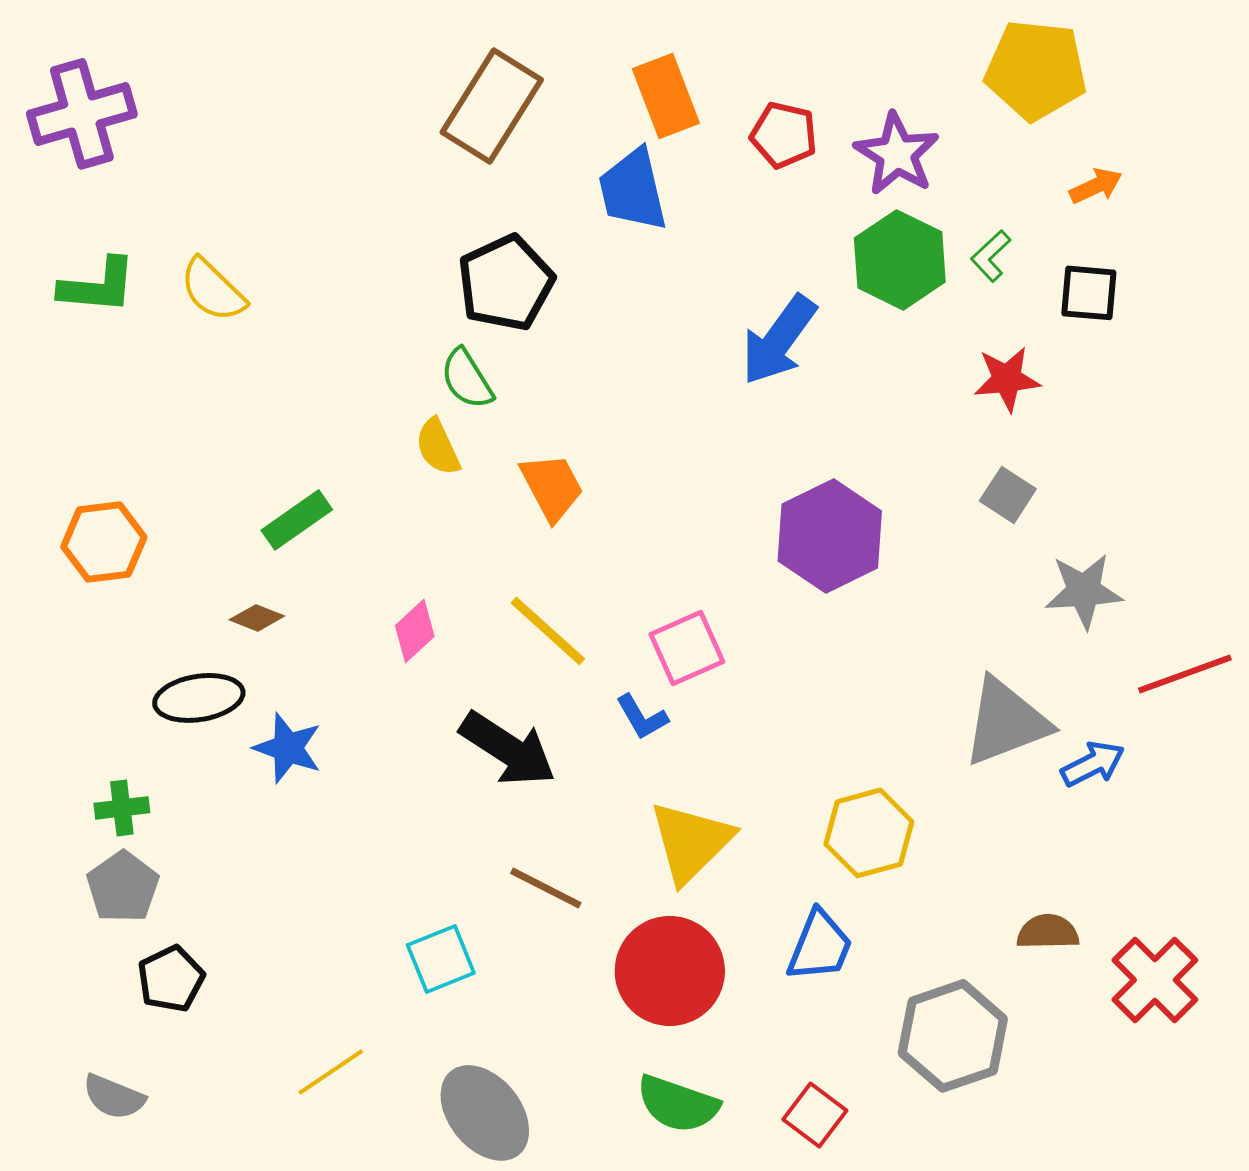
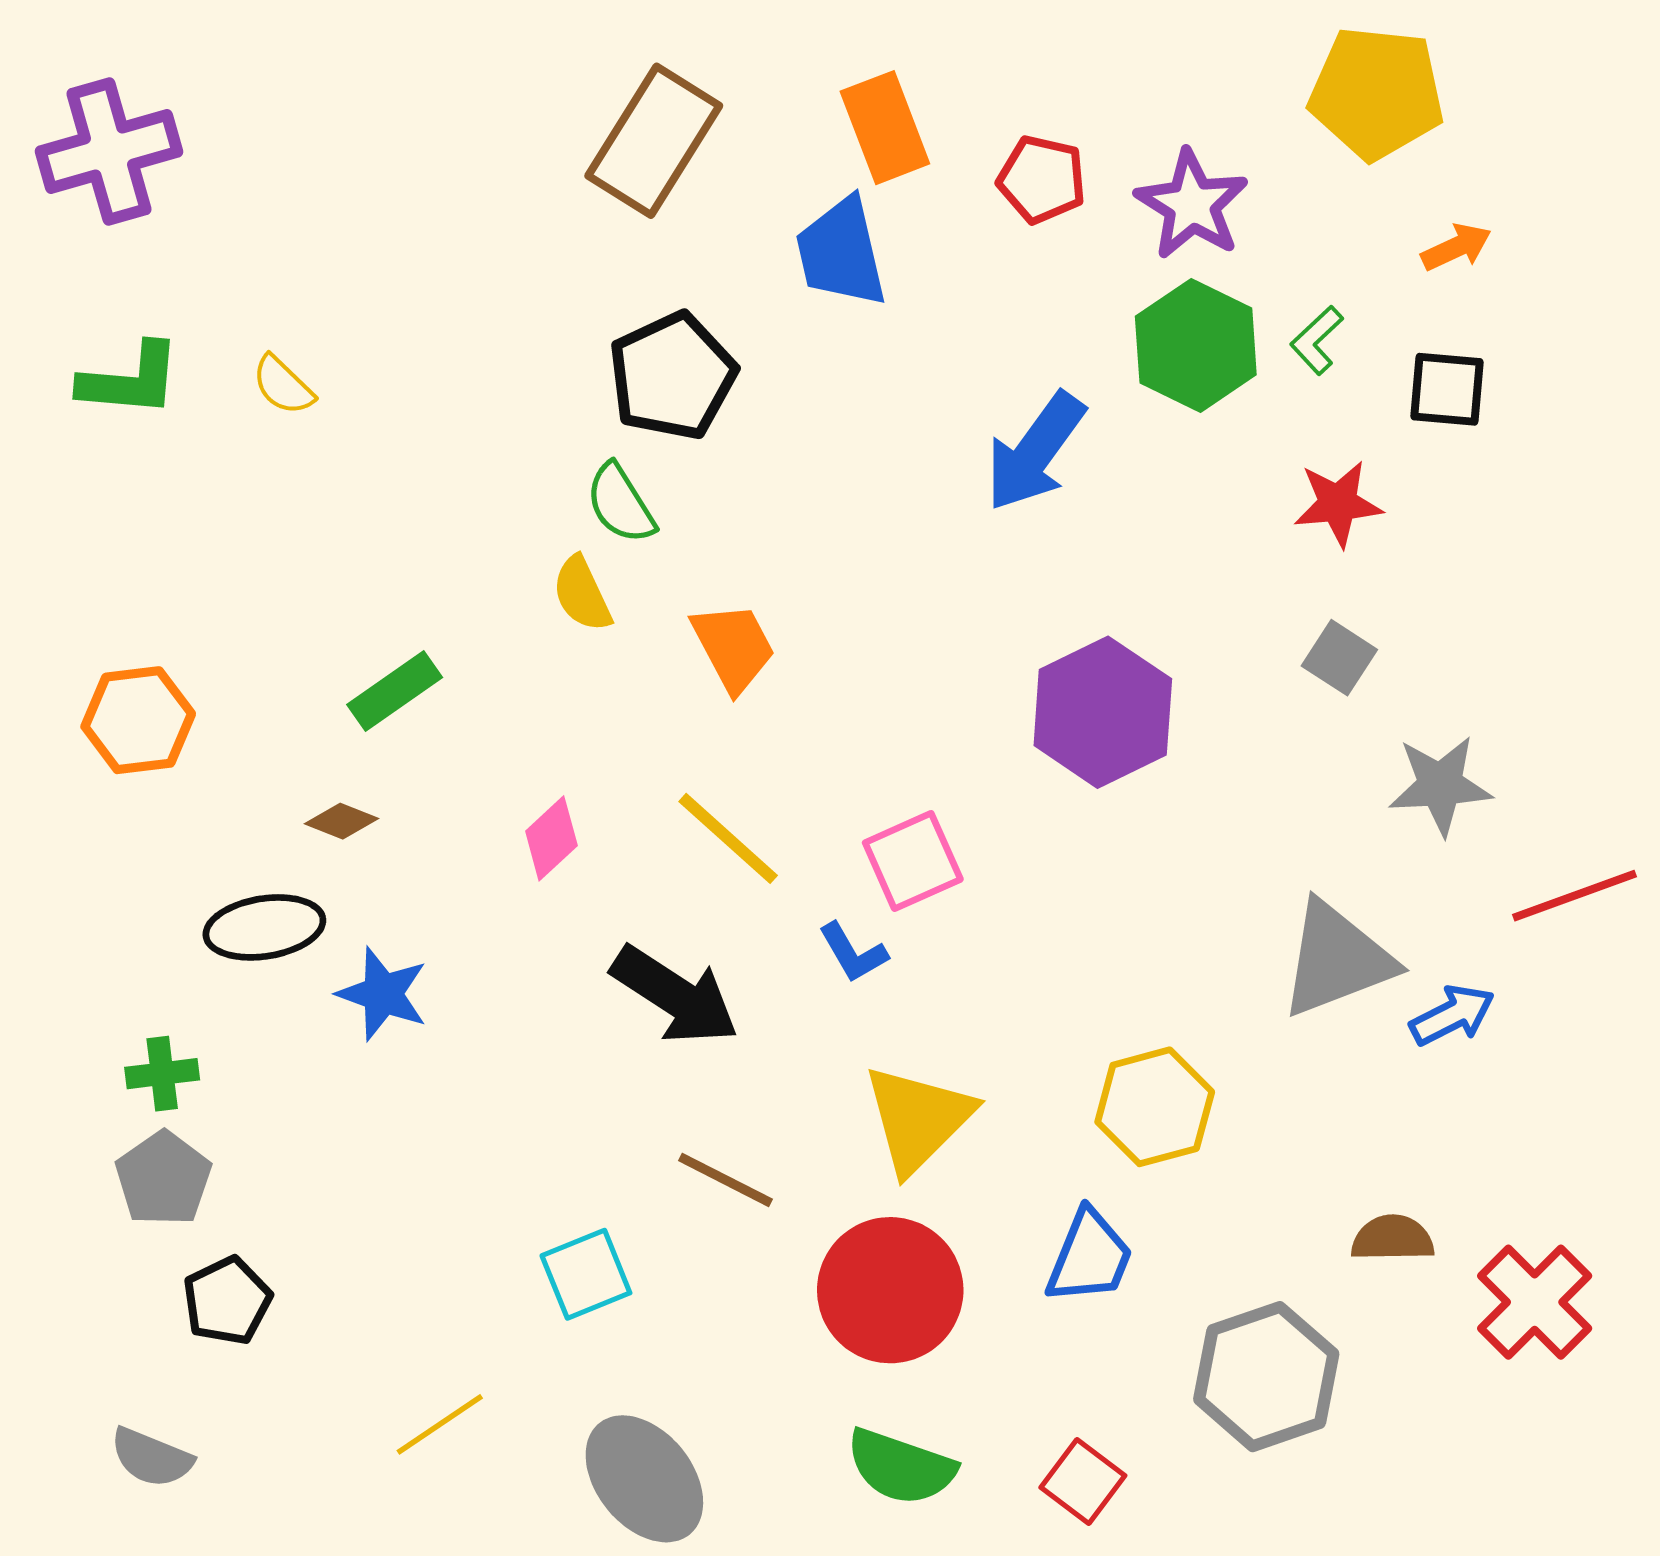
yellow semicircle: (213, 290) -> (283, 385), size x0.7

